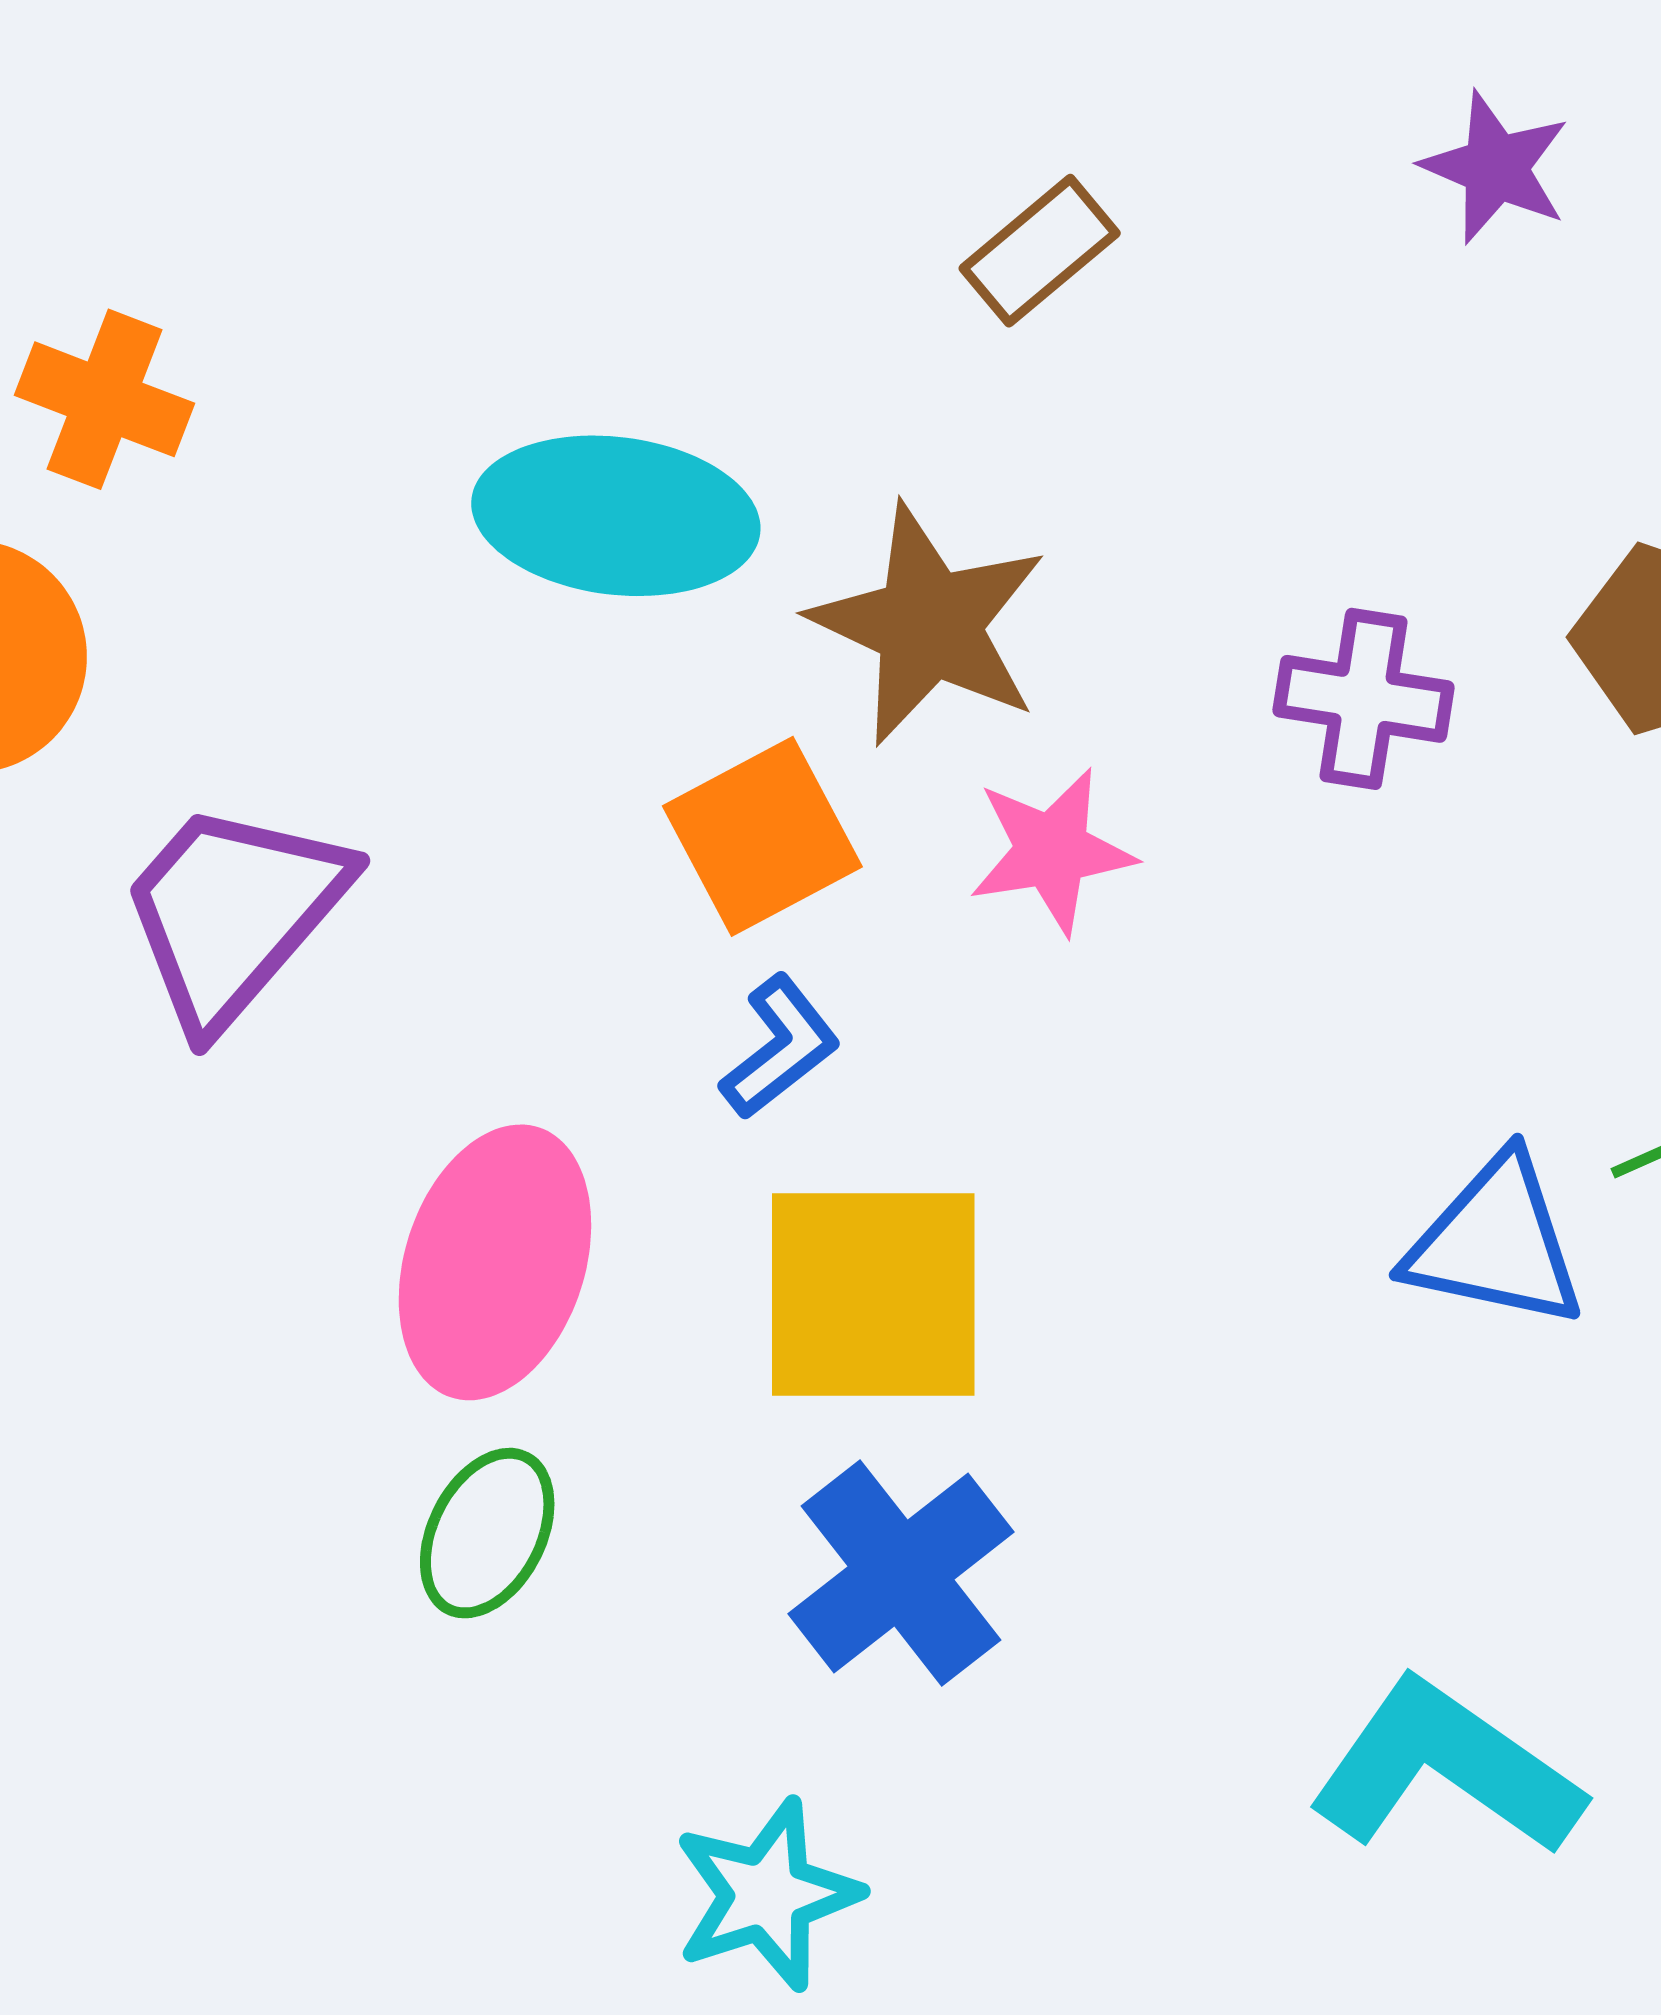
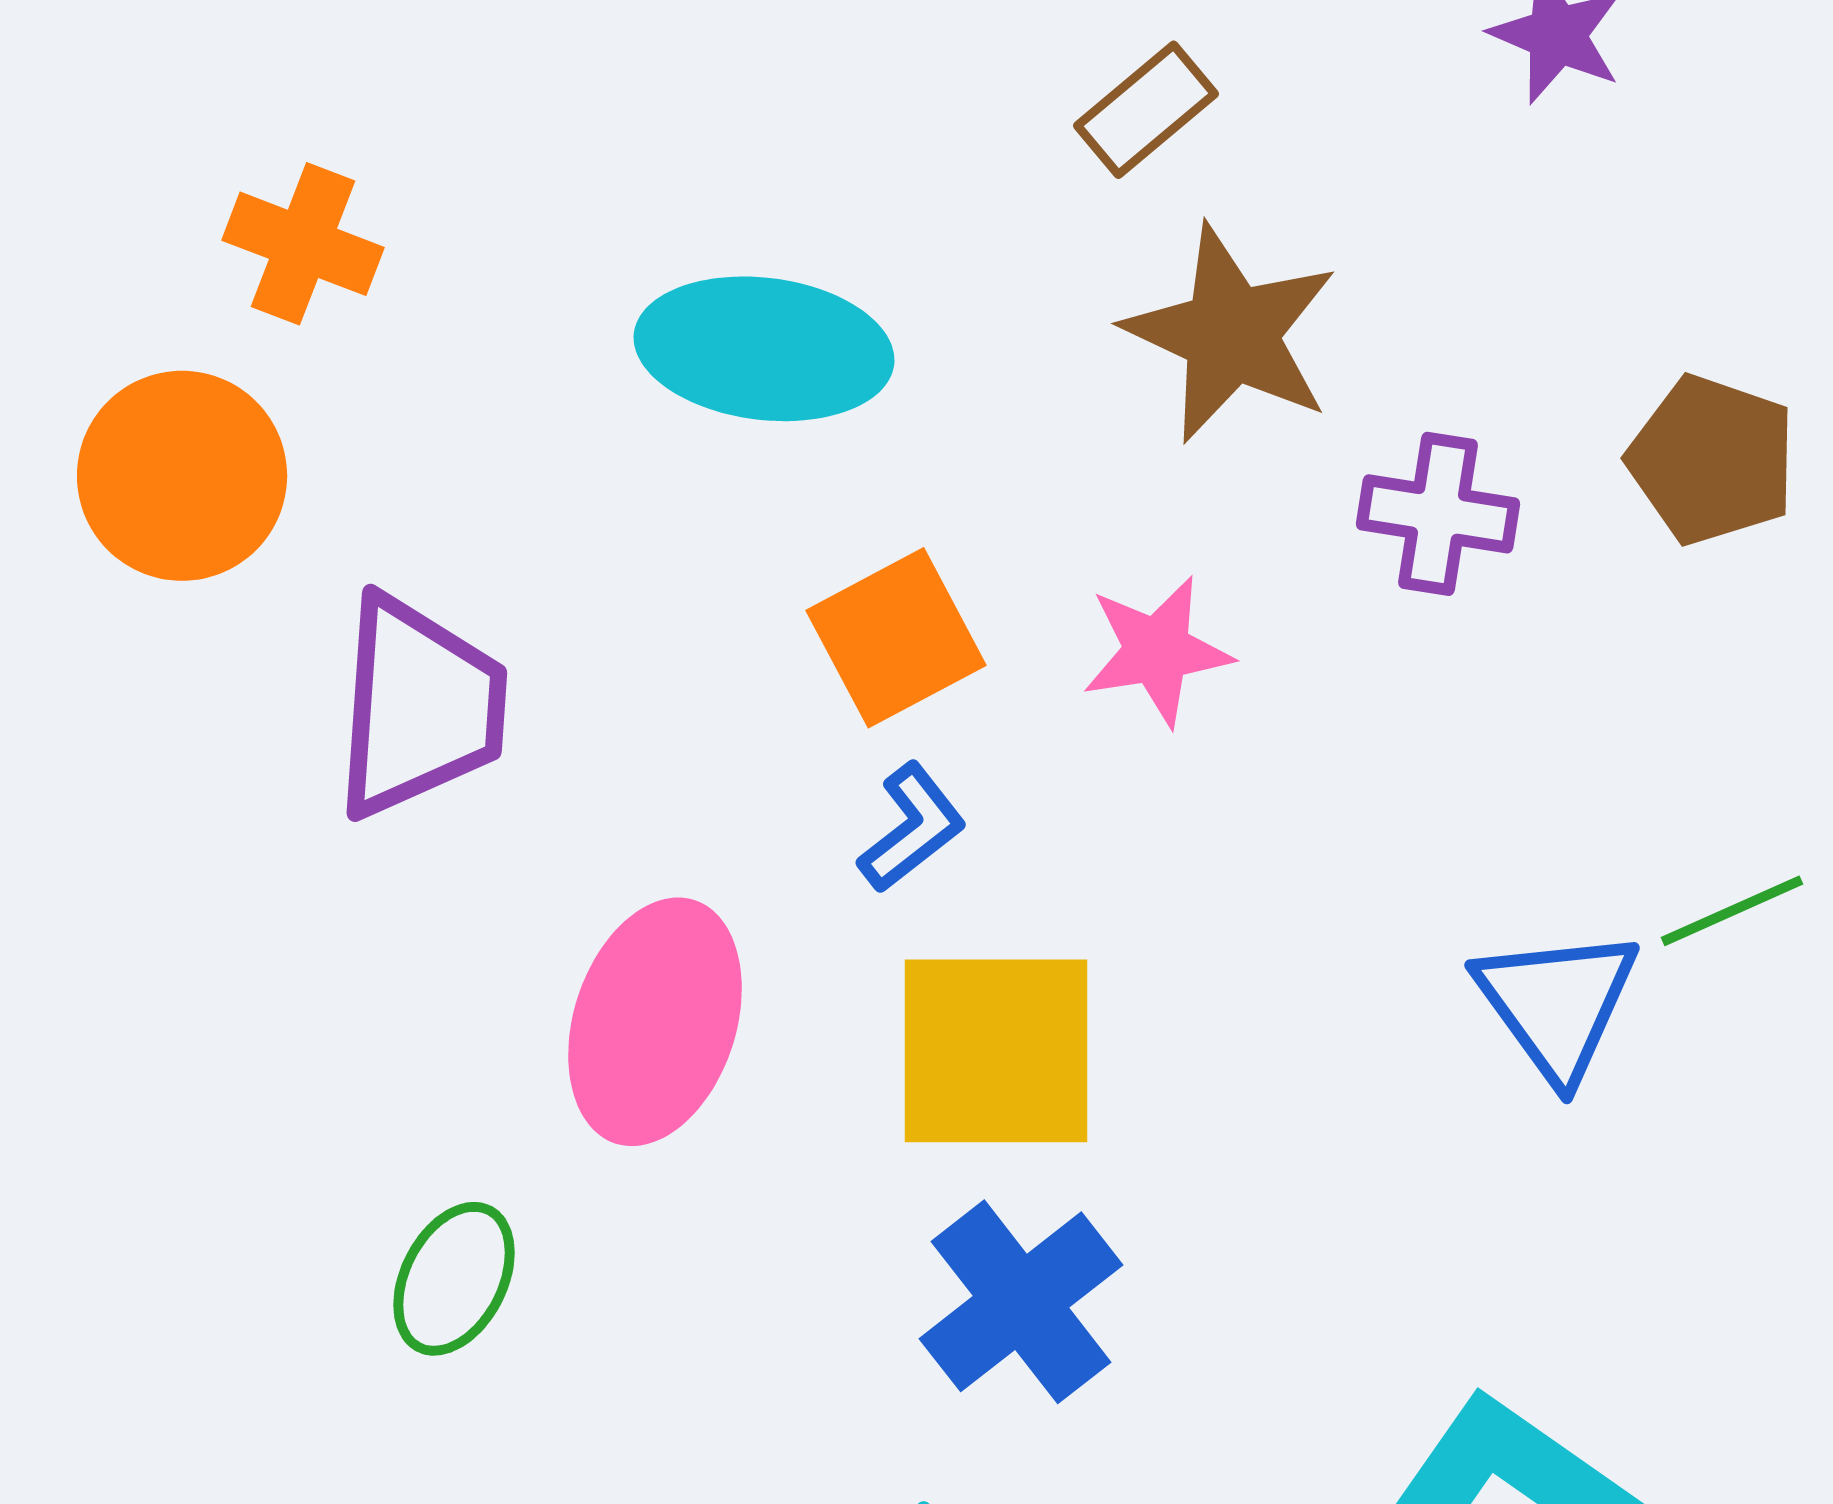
brown star: (929, 625) -> (1231, 334), moved
purple trapezoid: (233, 913) -> (419, 707), turned 143
blue triangle: (1496, 1242) -> (1557, 1004), turned 42
green ellipse: (487, 1533) -> (454, 1279), moved

